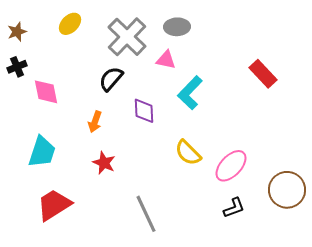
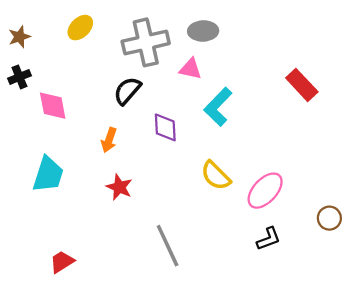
gray cross: (127, 37) -> (146, 42), turned 33
brown circle: (287, 190) -> (329, 218), size x0.6
red trapezoid: (54, 205) -> (62, 262), moved, size x0.6

